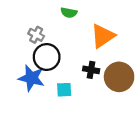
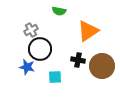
gray cross: (36, 35) -> (31, 30), turned 32
blue star: (31, 78) -> (27, 67), size x0.7

